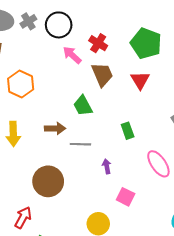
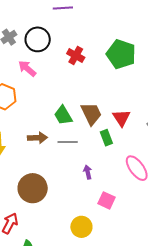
pink arrow: (72, 55) -> (27, 69), moved
brown trapezoid: (102, 74) -> (91, 114), moved
red triangle: (140, 80) -> (121, 118), moved
gray line: (80, 144) -> (68, 142), moved

